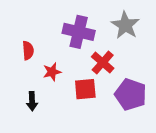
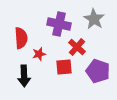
red semicircle: (28, 51) -> (21, 38), size x1.5
black arrow: (32, 101) -> (24, 76), size x1.5

